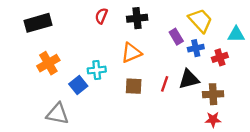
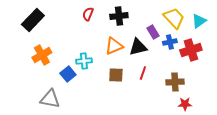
black rectangle: (38, 23) -> (33, 20), turned -30
cyan triangle: (236, 34) -> (199, 21), moved, turned -35
red cross: (220, 57) -> (191, 50), size x1.5
black triangle: (189, 79) -> (138, 47), moved
brown cross: (213, 94) -> (175, 82), moved

